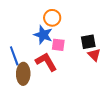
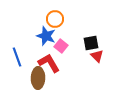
pink square: (58, 45) -> (61, 46), turned 32
brown ellipse: (23, 74) -> (38, 78), moved

